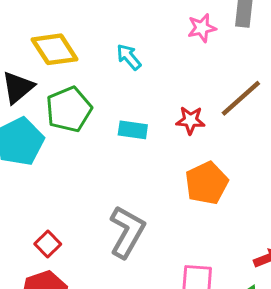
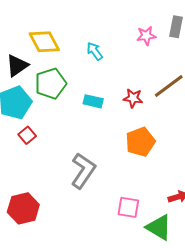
red square: (48, 244) -> (27, 135), moved

